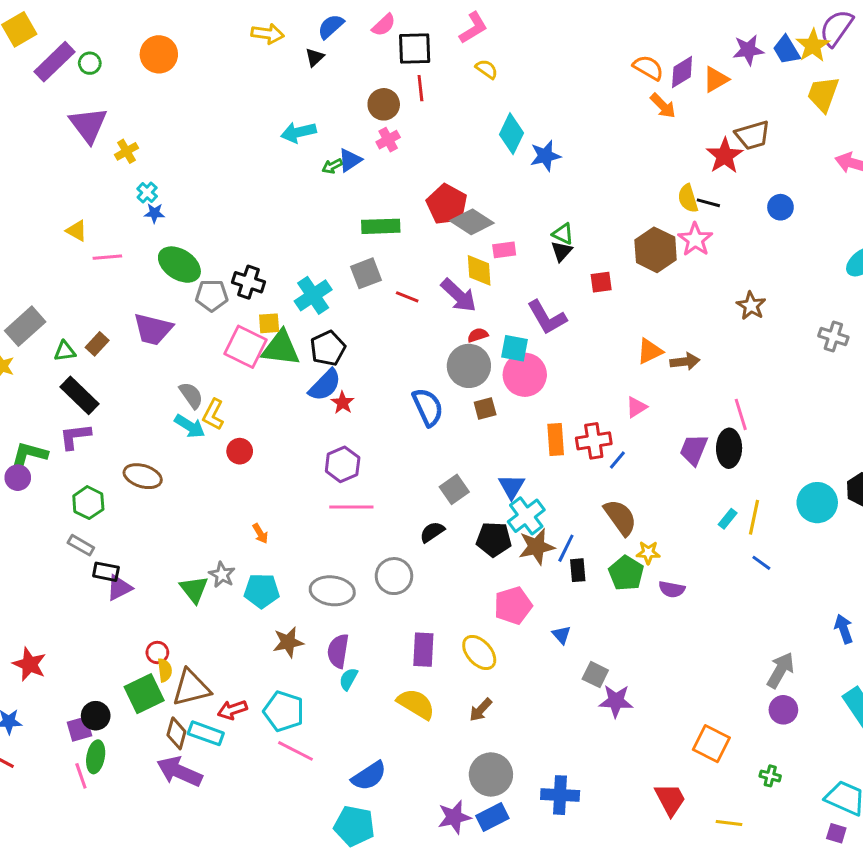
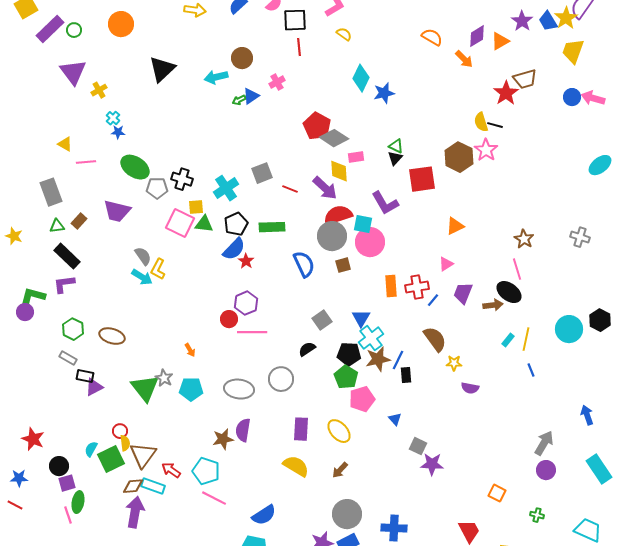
purple star: (748, 50) -> (522, 21), turned -30
black triangle: (315, 57) -> (162, 69), moved, size x2.0
orange semicircle: (648, 68) -> (432, 37), moved
brown circle: (384, 104) -> (242, 58), moved
blue circle: (780, 207) -> (572, 97), moved
green rectangle: (381, 226) -> (272, 227), moved
red square: (601, 282) -> (422, 179), size x1.8
brown star: (751, 306) -> (524, 239), moved
gray rectangle: (25, 326) -> (51, 192), moved, turned -68
red semicircle: (478, 335) -> (338, 215), size x2.0
gray cross: (833, 337) -> (580, 237), moved
green triangle: (281, 348) -> (204, 224), size x0.7
brown arrow: (685, 362) -> (493, 305), moved
black ellipse: (729, 448) -> (509, 292), turned -55
purple trapezoid: (694, 450) -> (463, 293), moved
red circle: (240, 451) -> (229, 319), moved
brown ellipse: (143, 476) -> (112, 336), moved
blue line: (761, 563) -> (531, 370), turned 32
green pentagon: (626, 573) -> (346, 377), moved
green triangle: (194, 589) -> (145, 388), size x1.4
brown star: (288, 642) -> (223, 439), moved
cyan semicircle: (348, 679) -> (91, 449), moved
brown triangle: (191, 688) -> (143, 455), turned -40
red arrow: (232, 710) -> (171, 470), turned 54
black circle: (96, 716) -> (59, 466), moved
brown diamond: (176, 733) -> (133, 486), turned 70
orange square: (711, 744) -> (497, 493), size x0.7
purple arrow: (179, 772) -> (135, 512), turned 76

